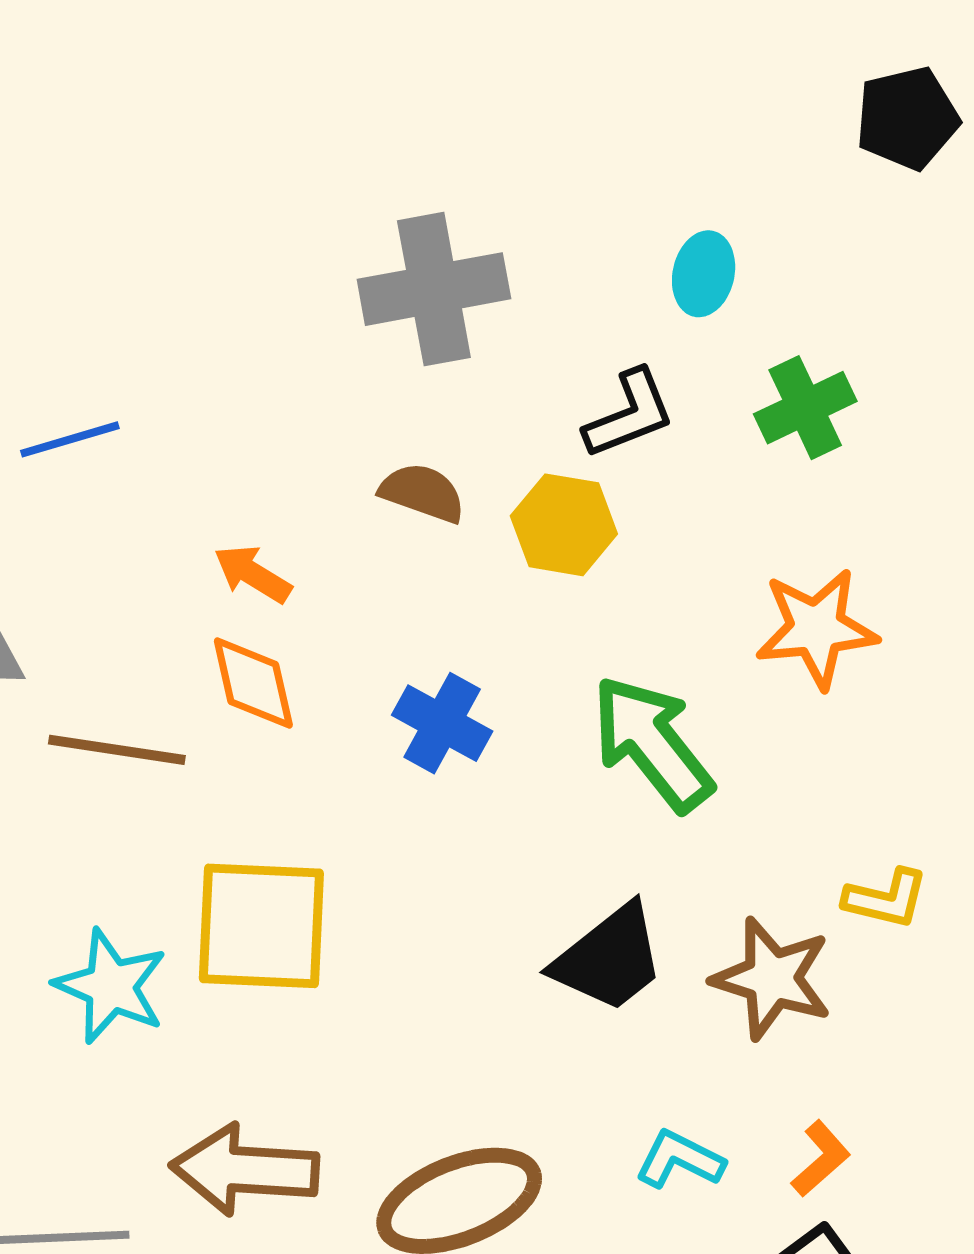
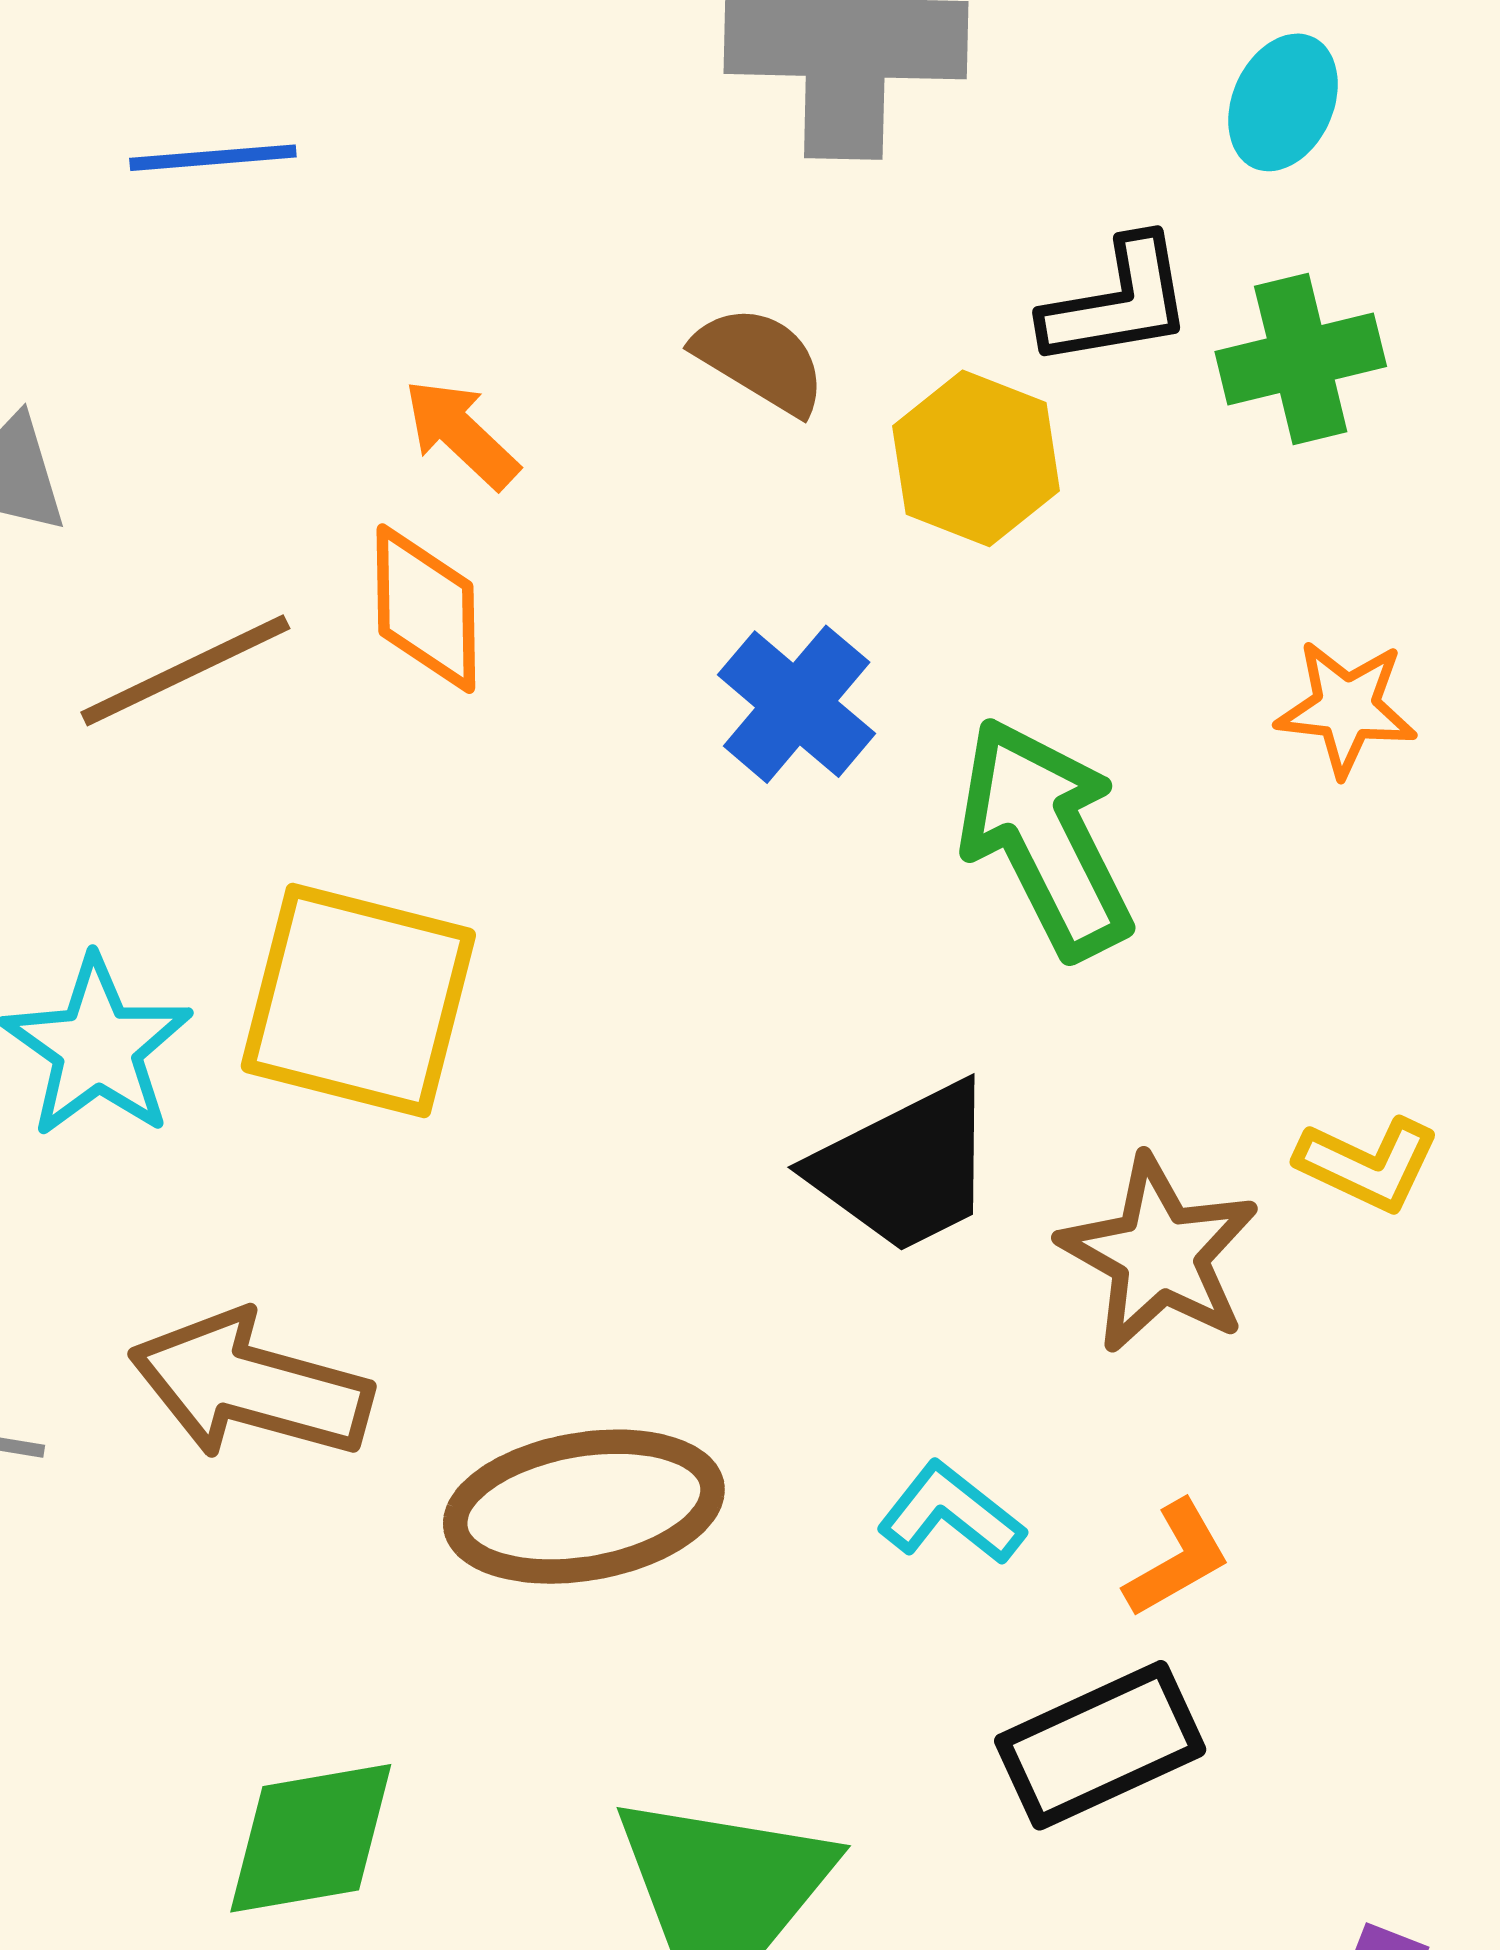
green cross: (805, 408) -> (1301, 359), moved
orange star: (816, 628) -> (1346, 708), size x0.7
blue cross: (442, 723) -> (797, 704), moved
brown line: (117, 750) -> (185, 670), turned -46

